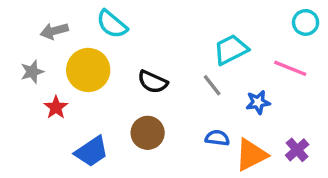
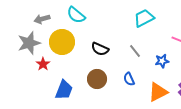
cyan trapezoid: (231, 50) -> (144, 18), moved
gray star: (32, 72) -> (29, 43), size x1.6
blue semicircle: (217, 138) -> (129, 79), moved, turned -120
blue trapezoid: (92, 152) -> (64, 90), turned -35

